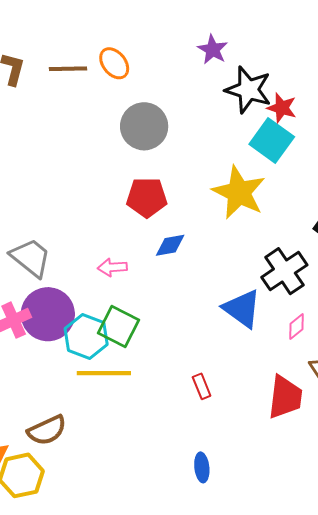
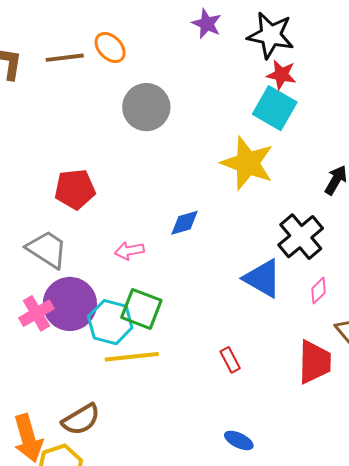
black star: (248, 90) -> (271, 35), moved
red pentagon: (147, 197) -> (75, 189), moved
blue ellipse: (202, 467) -> (239, 440), turned -52

